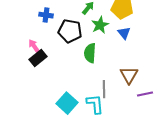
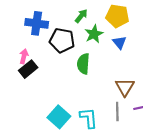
blue cross: (46, 15) -> (37, 23), size x1.5
pink arrow: (34, 46) -> (24, 56), turned 48
gray line: (104, 89) -> (117, 112), moved

